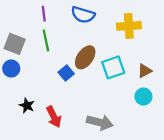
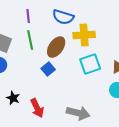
yellow cross: (129, 26) -> (84, 35), moved
brown ellipse: (85, 57) -> (56, 47), moved

